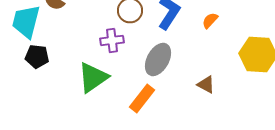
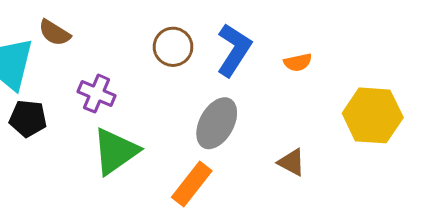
orange semicircle: (210, 20) -> (298, 62), turned -144
purple cross: (112, 40) -> (97, 94), moved, turned 30

